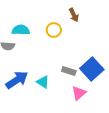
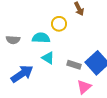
cyan semicircle: (21, 30) -> (41, 38), moved
cyan triangle: (43, 82) -> (48, 58), moved

